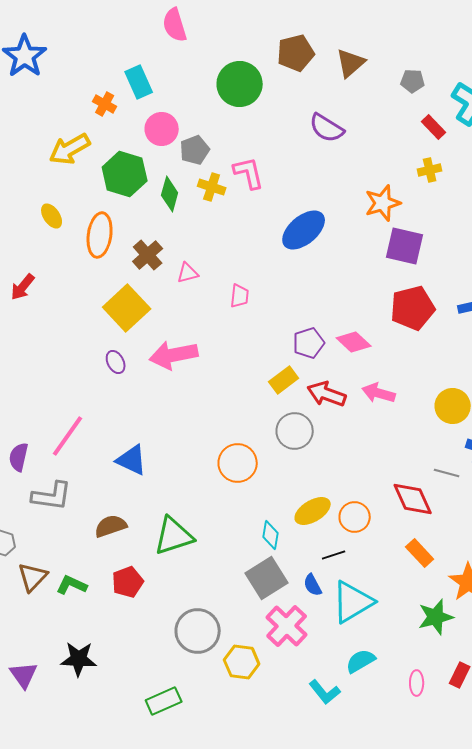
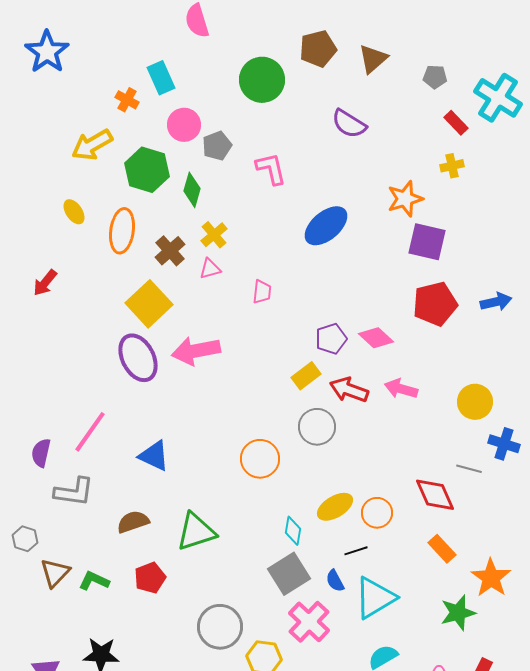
yellow cross: (212, 187) -> (214, 235), moved, turned 32
purple ellipse: (116, 362) -> (138, 358), size x2.0

